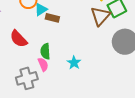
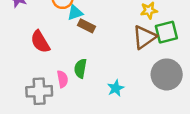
green semicircle: (45, 51) -> (80, 68), moved
cyan star: (74, 63) -> (116, 88), moved

